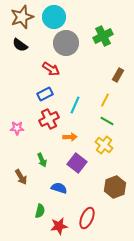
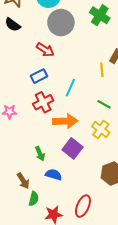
green cross: (103, 36) -> (100, 15), turned -30
yellow line: (105, 100) -> (102, 70), moved, turned -32
orange arrow: (70, 137) -> (65, 121), size x1.6
green arrow: (42, 160) -> (40, 154), moved
brown arrow: (21, 177) -> (23, 181), moved

